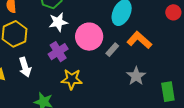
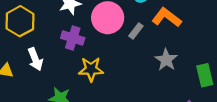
purple cross: (58, 52) -> (73, 38), turned -36

